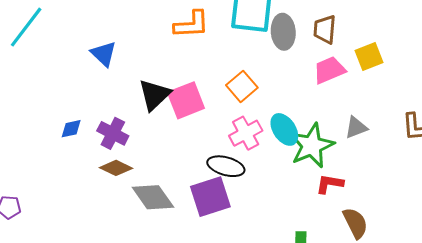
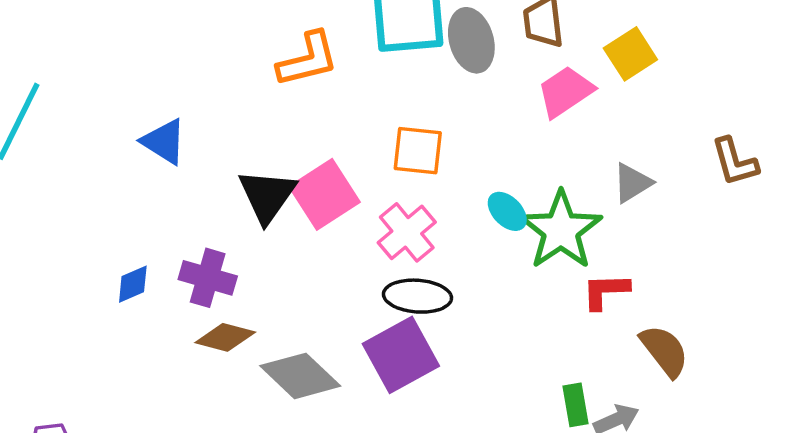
orange square: (242, 86) -> (418, 151), turned -32
cyan ellipse: (284, 129) -> (507, 211), size x0.7
pink cross: (246, 133) -> (407, 232), moved

